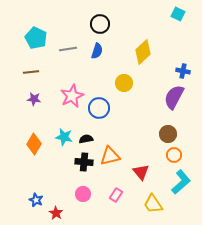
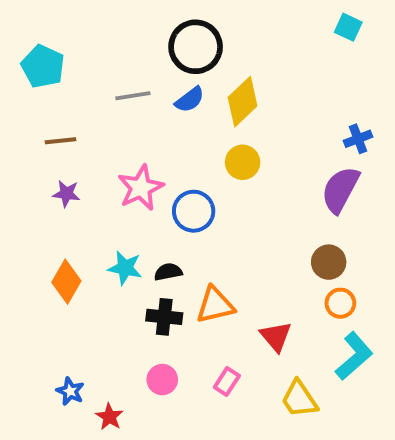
black circle: (100, 24) -> (196, 47), size x1.4
cyan pentagon: (36, 38) -> (43, 66), moved
blue semicircle: (97, 51) -> (190, 100), turned 35
yellow diamond: (143, 52) -> (243, 102), moved
blue cross: (183, 71) -> (358, 139), turned -32

